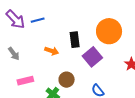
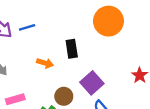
orange circle: (109, 31) -> (108, 21), moved
purple square: (92, 57) -> (92, 83), moved

